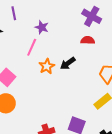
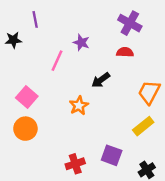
purple star: (42, 27) -> (81, 42), moved
orange star: (47, 66) -> (79, 106), moved

